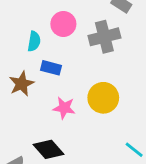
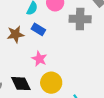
yellow circle: (103, 98) -> (51, 83), moved

